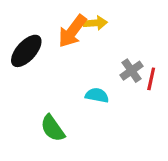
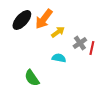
yellow arrow: (95, 23) -> (58, 32), moved, turned -32
black ellipse: (26, 51) -> (22, 20), moved

